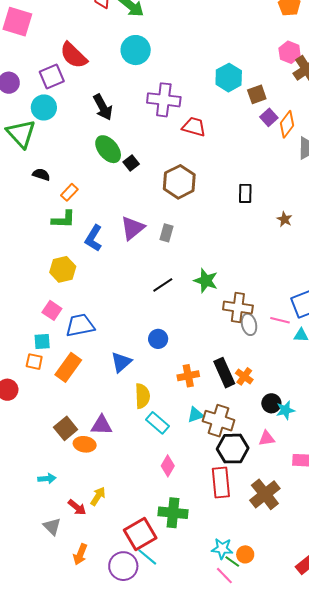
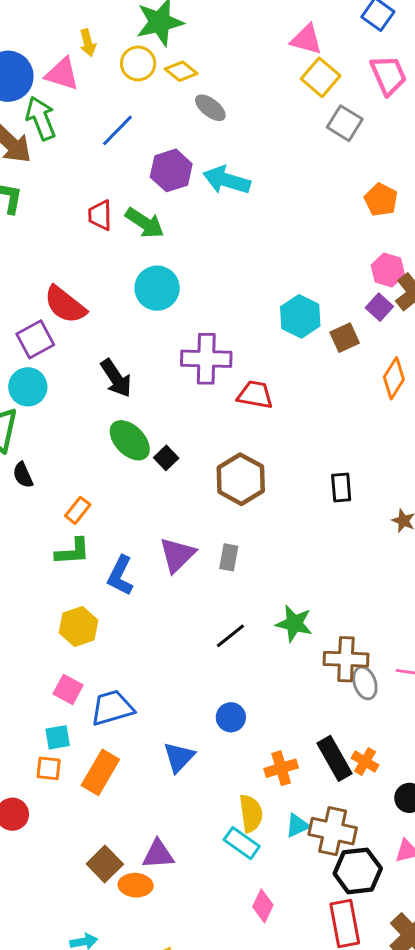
purple square: (269, 117) -> (379, 307), moved
black semicircle: (41, 175) -> (23, 475), moved, turned -126
yellow semicircle: (142, 396) -> (251, 813), moved

